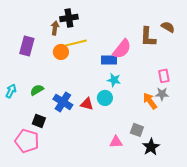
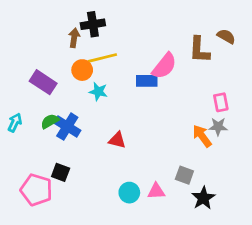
purple rectangle: (27, 46) -> (43, 82), moved, turned -72
cyan star: (114, 80) -> (98, 92), moved
cyan circle: (105, 98) -> (129, 193), moved
blue cross: (63, 102) -> (67, 127), moved
black square: (39, 121) -> (61, 172), moved

